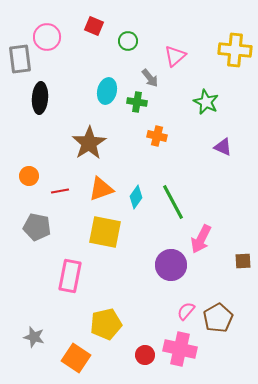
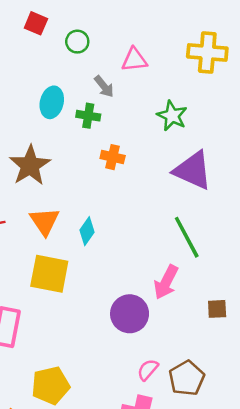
pink triangle: (175, 56) -> (134, 60), turned 35
purple triangle: (223, 147) -> (193, 170), size x1.8
orange triangle: (101, 189) -> (44, 221), turned -44
green line: (173, 202) -> (187, 237), moved

